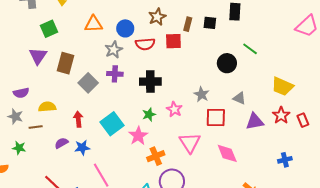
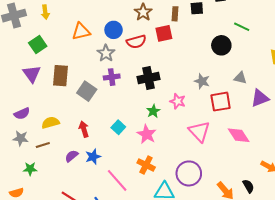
cyan square: (112, 124) -> (118, 127), size x0.6
orange cross: (156, 156) -> (146, 165), moved, turned -30

